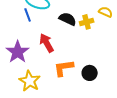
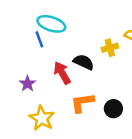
black semicircle: (68, 19) -> (84, 62), moved
purple star: (18, 52) -> (27, 84), size x0.6

